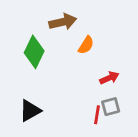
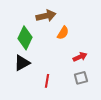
black triangle: (30, 111) -> (22, 63), moved
red line: (97, 115) -> (47, 81), moved

